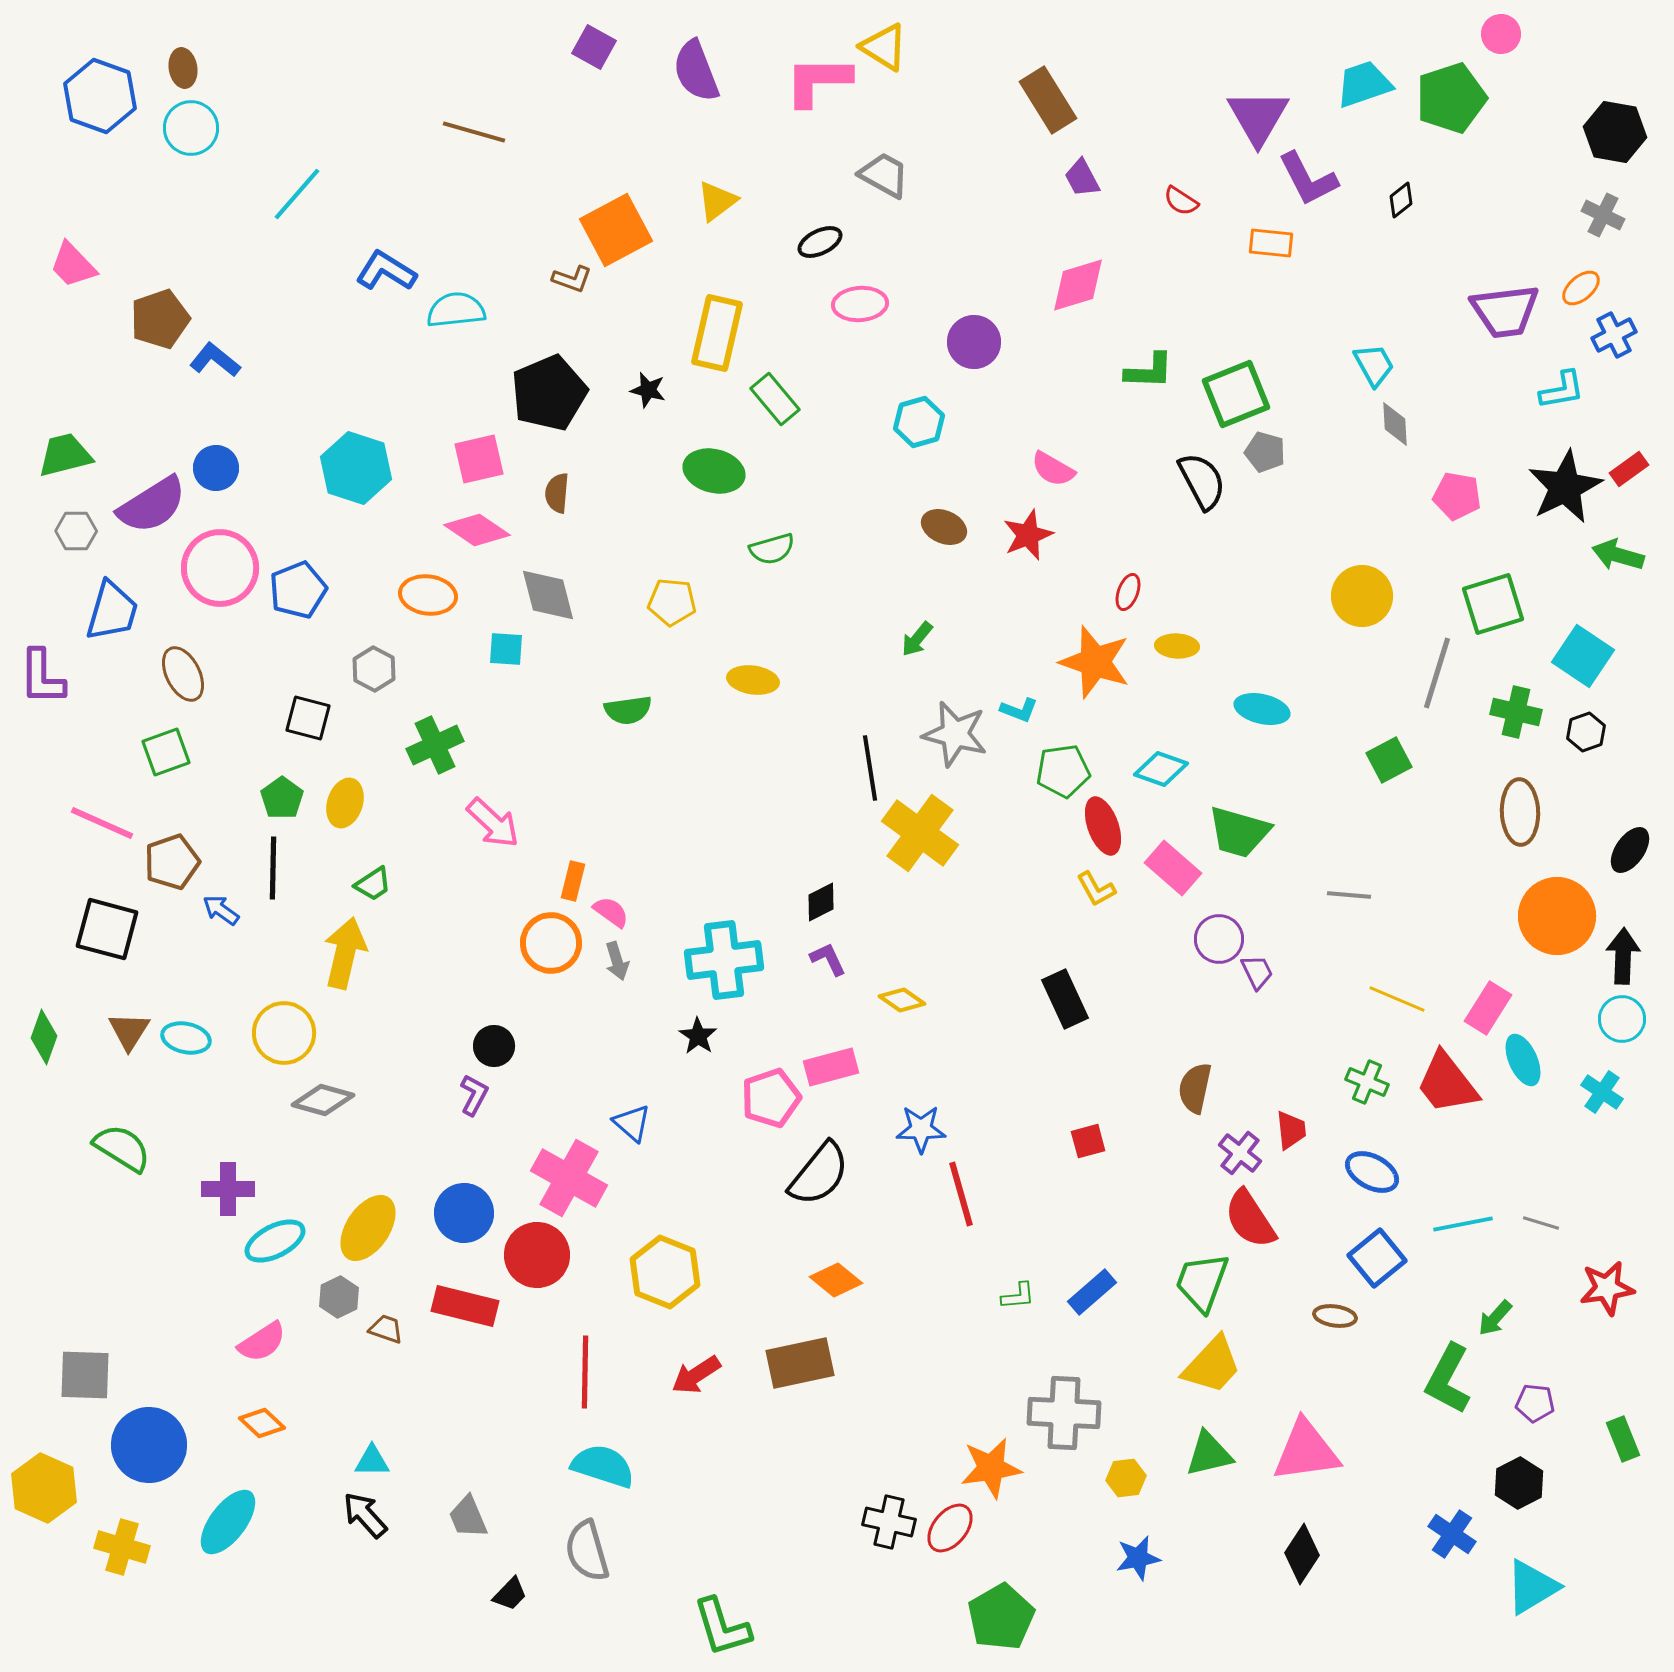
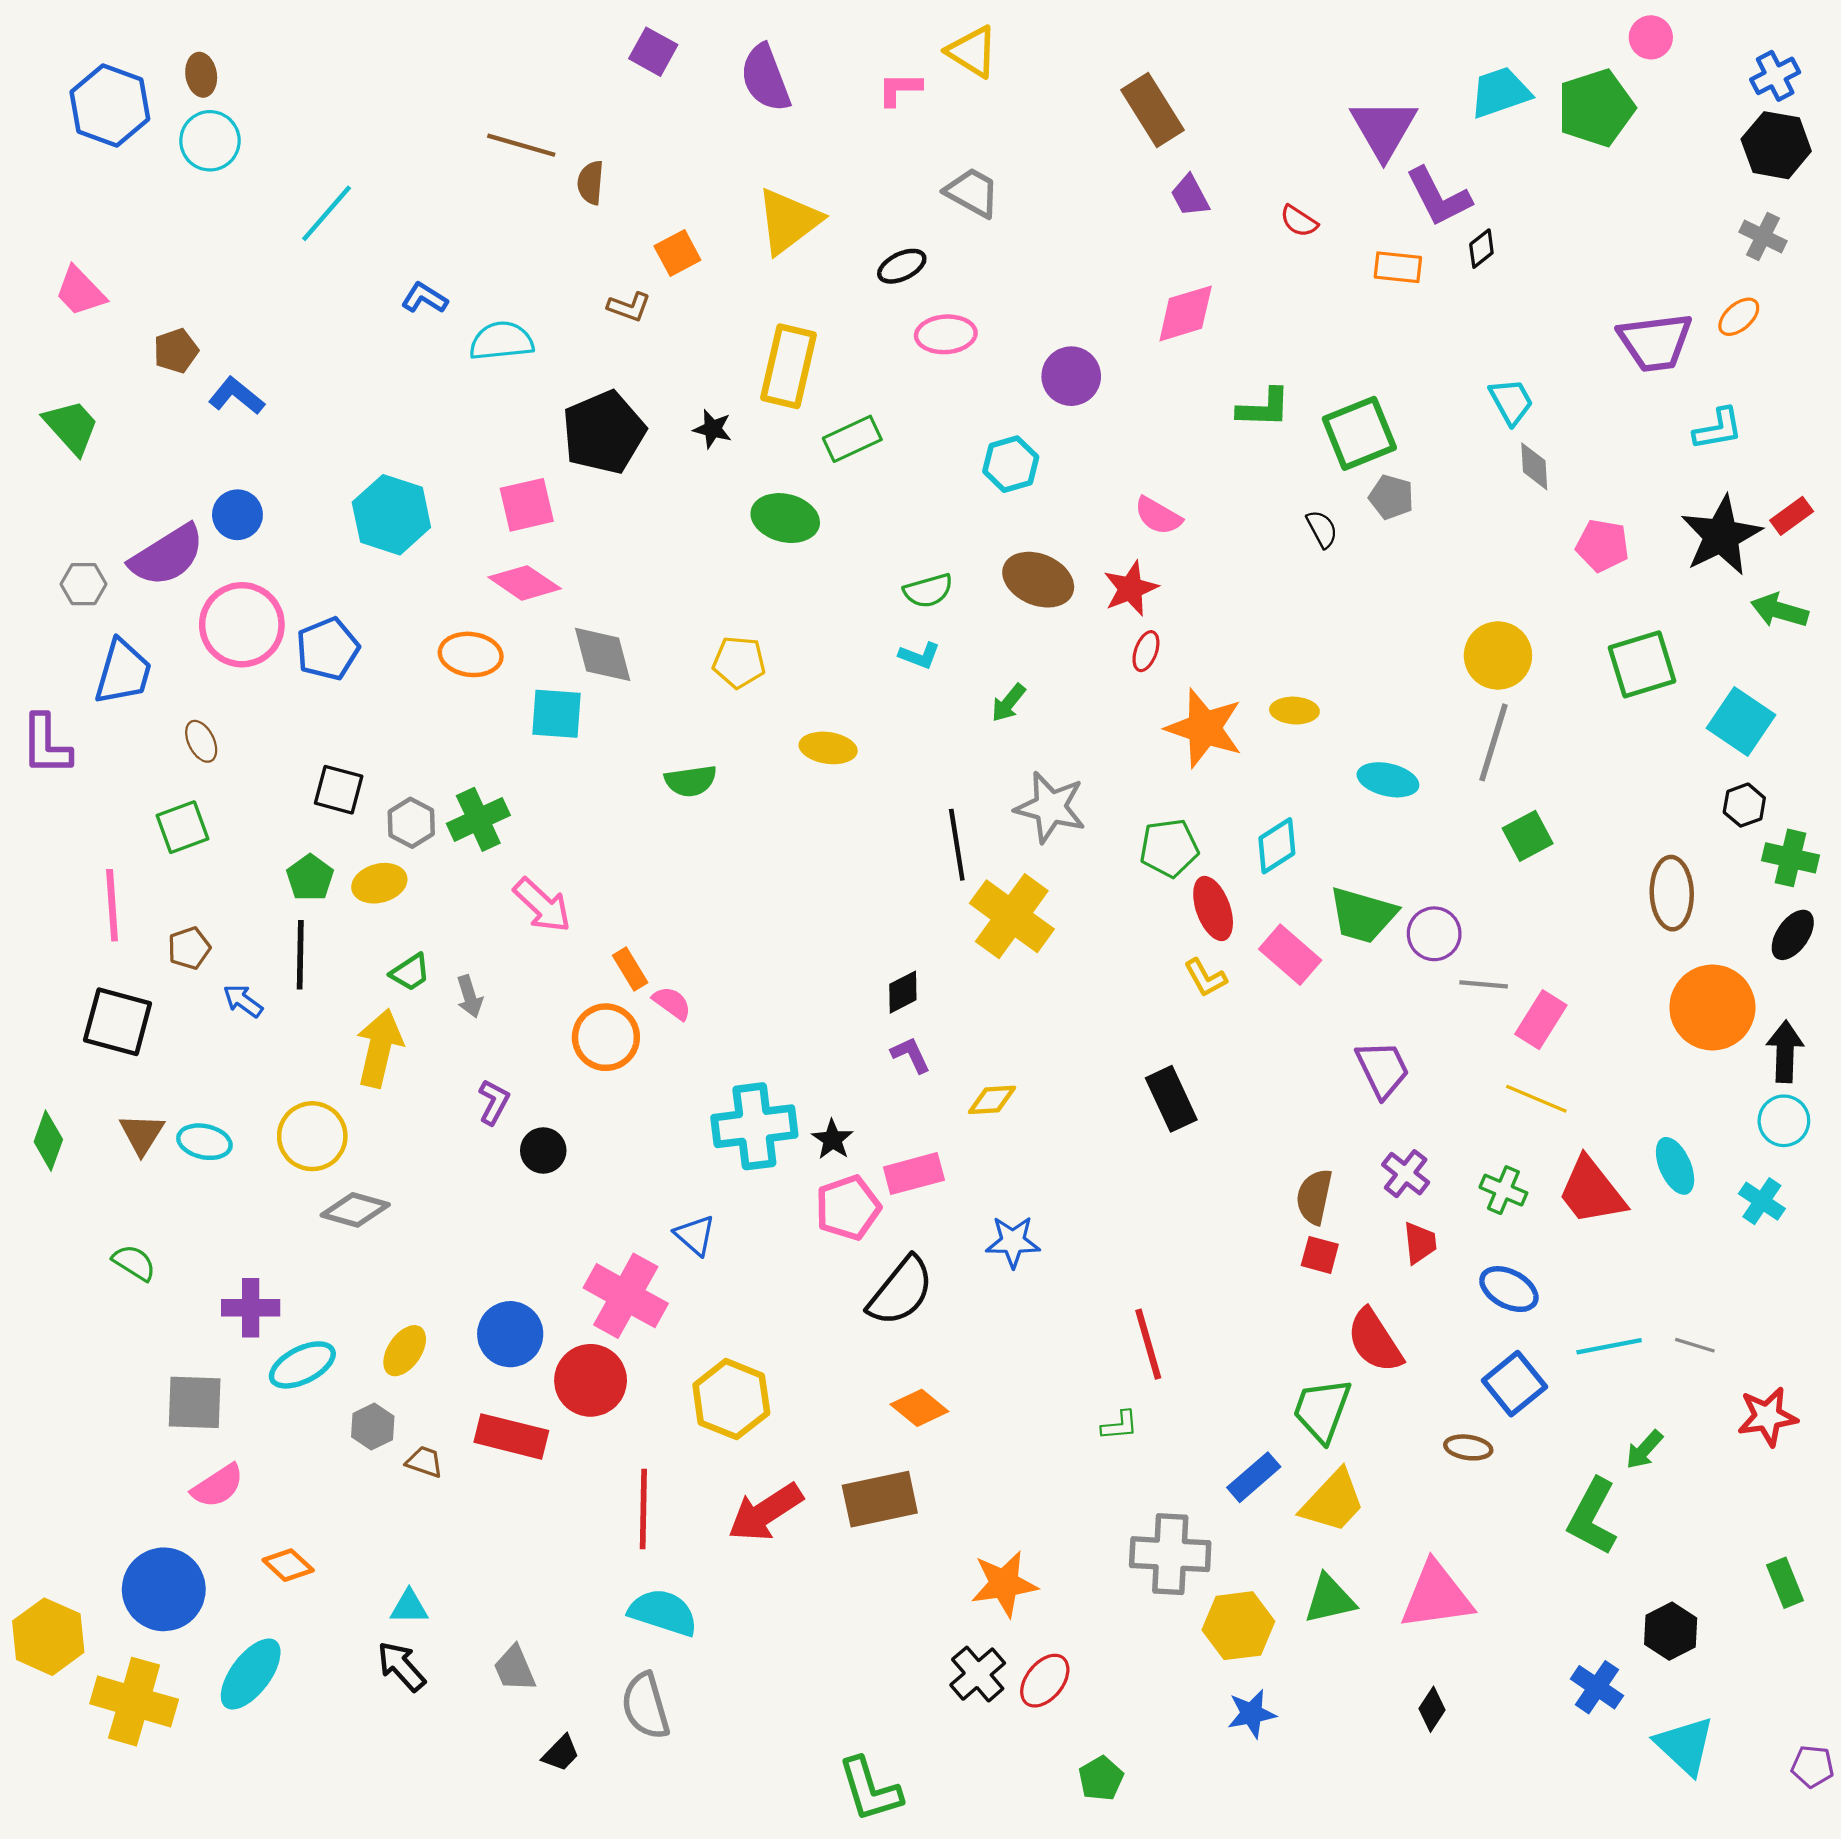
pink L-shape: (818, 81) -> (900, 89), size x0.6
black diamond: (1401, 200) -> (1481, 249), moved
yellow triangle: (717, 201) -> (789, 221), size x1.5
orange square: (616, 230) -> (677, 253), size x0.6
blue L-shape: (386, 271) -> (424, 298), size x0.7
brown pentagon: (160, 319) -> (176, 351), size x0.7
blue cross: (1614, 335) -> (1775, 76), moved
green rectangle: (775, 399) -> (852, 439), turned -75
green trapezoid: (65, 455) -> (71, 427), moved, turned 62
black semicircle: (1202, 481) -> (1322, 529), size x0.6
brown semicircle: (557, 493) -> (591, 183), moved
brown ellipse: (944, 527) -> (1038, 580), size x1.4
green semicircle: (772, 549) -> (928, 591), moved
red ellipse: (1128, 592) -> (1146, 651), moved
cyan square: (506, 649) -> (556, 714), size x1.4
gray hexagon: (374, 669) -> (411, 823), moved
gray line: (1437, 673) -> (1494, 742), moved
brown ellipse: (183, 674) -> (201, 741), size x0.7
cyan L-shape: (1019, 710) -> (919, 656), moved
green cross: (1516, 712) -> (1791, 858), moved
cyan diamond: (1161, 769) -> (1277, 846), turned -52
yellow ellipse: (345, 803) -> (379, 883), turned 57
pink line: (102, 823) -> (112, 905), turned 62
brown pentagon: (172, 862) -> (189, 948), size x0.7
orange rectangle: (573, 881) -> (630, 969), turned -45
purple circle: (1219, 939) -> (1434, 934), moved
cyan cross: (724, 960) -> (754, 1126), moved
gray arrow: (617, 961) -> (470, 996), moved
purple trapezoid: (1257, 972) -> (1382, 1069), size x1.5
yellow diamond: (902, 1000) -> (992, 1100), turned -39
pink rectangle: (1488, 1008) -> (1541, 1020), moved
black star: (698, 1036) -> (833, 1139), moved
purple L-shape: (474, 1095) -> (494, 1102), moved
red square: (1088, 1141) -> (1320, 1255), moved, turned 30
green semicircle: (122, 1148) -> (134, 1263), size x0.7
purple cross: (1240, 1153) -> (1406, 1174), moved
red line: (961, 1194) -> (1148, 1344), moved
yellow ellipse: (368, 1228) -> (405, 1351), size x0.7
blue rectangle: (1092, 1292) -> (1254, 1477), moved
pink semicircle: (262, 1342) -> (218, 1486), moved
gray square: (85, 1375) -> (195, 1402), moved
red arrow: (696, 1375) -> (765, 1512), size x1.4
purple pentagon: (1535, 1403) -> (1813, 1766), moved
orange star: (991, 1468) -> (1004, 1584), moved
yellow hexagon: (1126, 1478) -> (1238, 1626), size x1.6
black cross: (889, 1522) -> (978, 1674), turned 36
yellow cross: (122, 1547) -> (134, 1702), size x1.4
black diamond: (1302, 1554) -> (1432, 1709), size x0.7
cyan triangle: (1532, 1587) -> (1685, 1746), turned -46
green pentagon: (1001, 1617) -> (1101, 1779), size x0.6
green L-shape: (722, 1627) -> (870, 1790), moved

